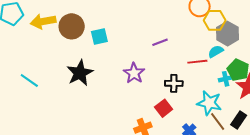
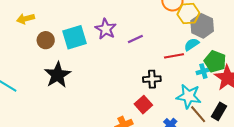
yellow arrow: (43, 21) -> (26, 19), moved, size x0.7
brown circle: (72, 26) -> (46, 40), moved, size x0.7
cyan square: (99, 36) -> (75, 37), size x1.4
purple star: (134, 73) -> (106, 29), moved

